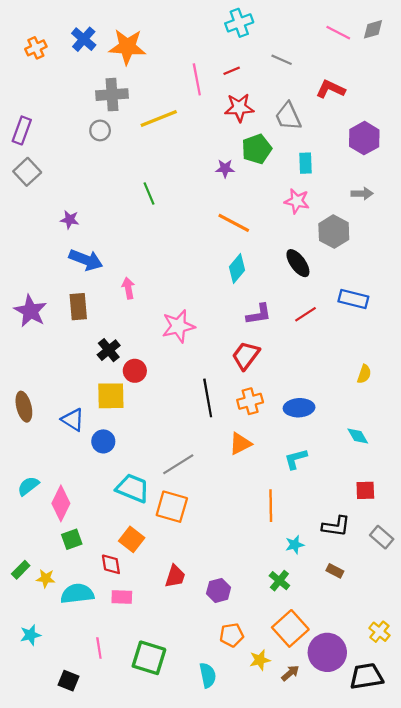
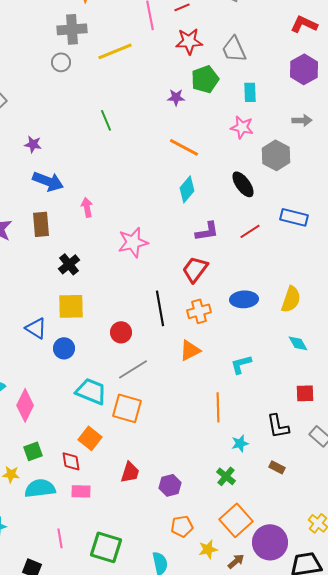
red L-shape: (331, 89) -> (304, 24), moved
red circle: (135, 371) -> (121, 332), moved
yellow semicircle: (364, 374) -> (291, 299), moved, size x1.5
blue ellipse: (299, 408) -> (244, 299), moved
black L-shape: (336, 526) -> (278, 426), turned 72
green square: (72, 539) -> (33, 451), moved

